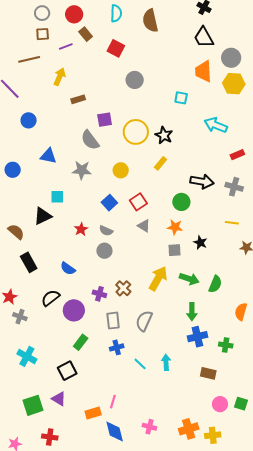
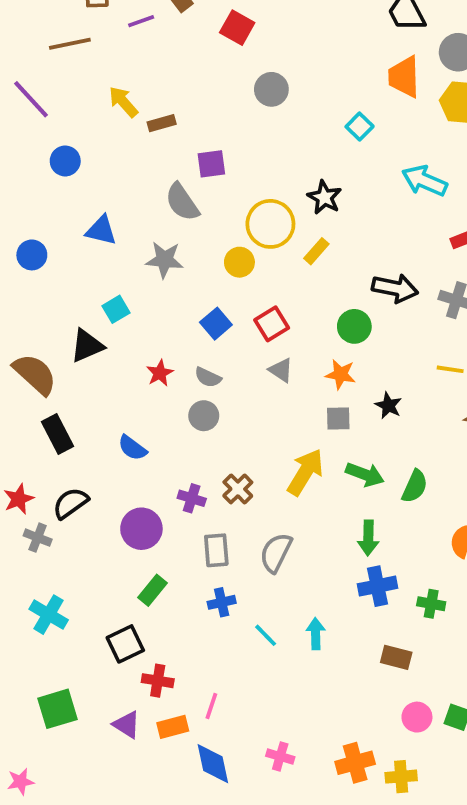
yellow arrow: (60, 77) -> (123, 102), moved, turned -66
cyan square: (181, 98) -> (360, 127), turned 32
yellow circle: (136, 132) -> (270, 224), moved
cyan square: (57, 197) -> (116, 309), turned -32
brown semicircle: (16, 232) -> (35, 374), size x1.4
black semicircle: (51, 298) -> (70, 503), moved
purple triangle: (59, 399) -> (127, 725), moved
red cross: (50, 437) -> (158, 681), moved

